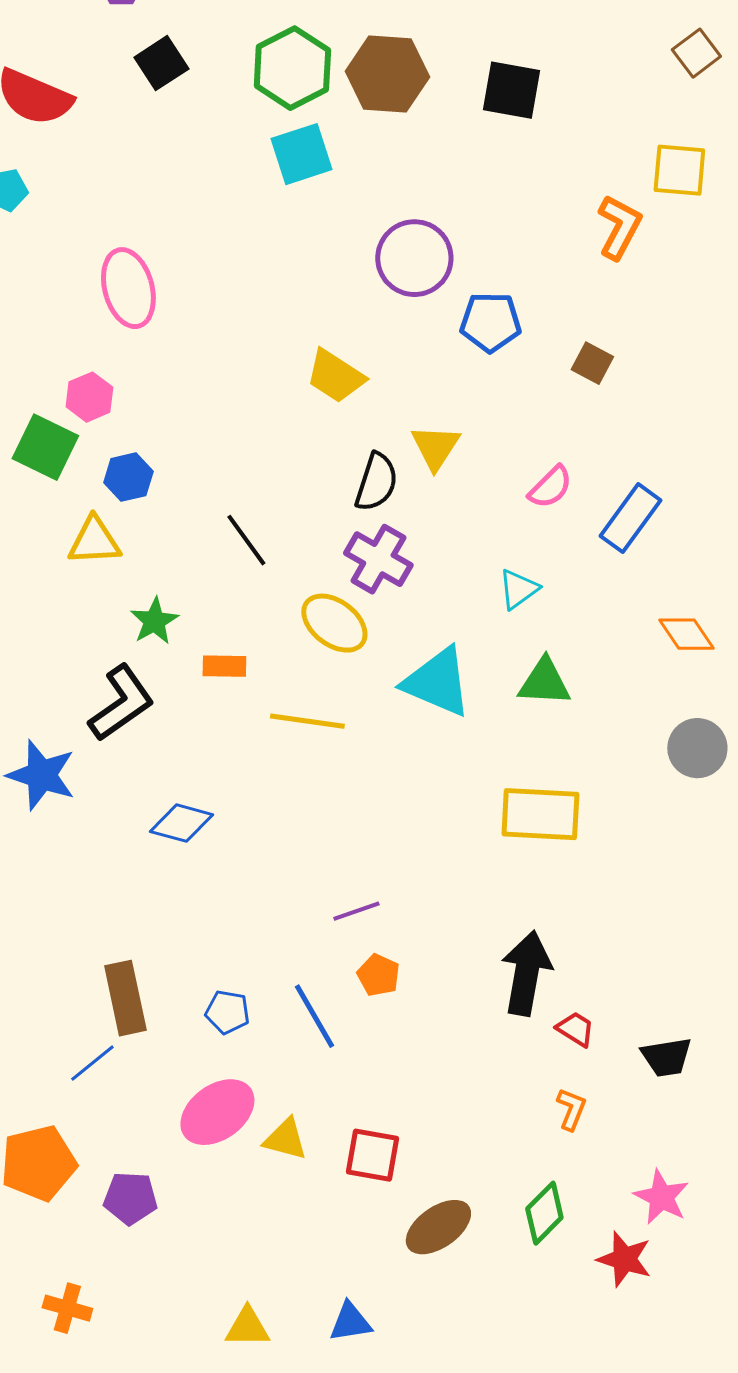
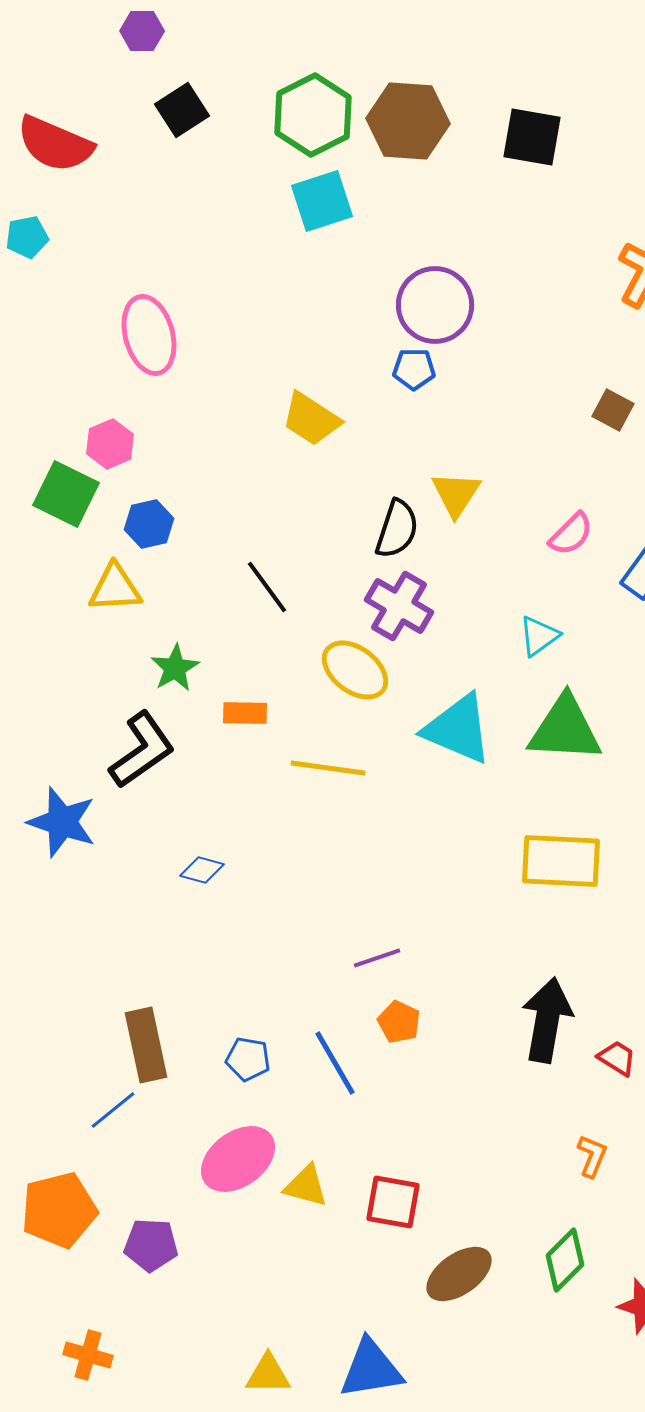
blue pentagon: (490, 322) -> (414, 369), moved, size x0.7
yellow trapezoid: (335, 376) -> (311, 419), moved
green triangle: (544, 682) -> (565, 729), size x1.4
blue diamond: (181, 823) -> (202, 870), size x0.7
red trapezoid: (575, 1029) -> (617, 1058), moved
blue triangle: (350, 1322) -> (371, 1369), size x1.5

